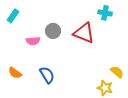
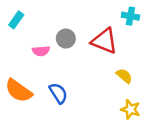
yellow semicircle: (117, 72) -> (124, 76), moved
orange semicircle: (15, 73) -> (19, 91), size x1.6

